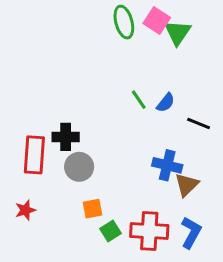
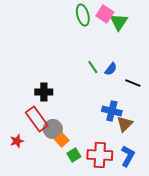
red rectangle: (34, 155) -> (37, 119), moved, turned -40
gray circle: (79, 167) -> (53, 129), moved
orange square: (93, 209) -> (62, 140), turned -32

